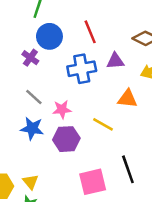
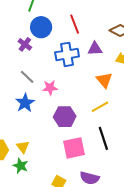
orange triangle: (127, 99) -> (104, 80), turned 42
yellow line: (103, 124) -> (100, 107), moved, turned -60
blue star: (32, 128) -> (25, 103), turned 30
purple hexagon: (66, 139) -> (65, 117), moved

